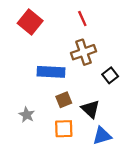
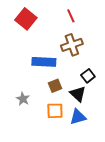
black square: (110, 75) -> (88, 76), moved
blue triangle: (102, 136) -> (78, 117), moved

